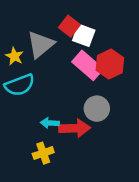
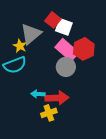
yellow star: (14, 56) -> (20, 46), moved
gray circle: (97, 109) -> (66, 67), moved
yellow cross: (43, 153) -> (49, 113), moved

